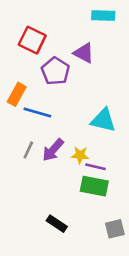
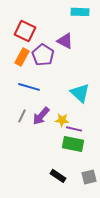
orange rectangle: (17, 94) -> (22, 57), moved
cyan triangle: (103, 120) -> (80, 93), turned 30
black rectangle: (57, 224) -> (58, 176), moved

